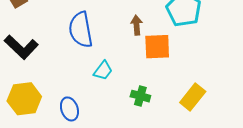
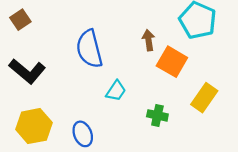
orange square: (157, 47) -> (172, 62), turned 36
yellow rectangle: (193, 97) -> (204, 98), moved

